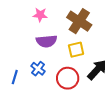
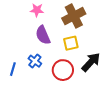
brown cross: (79, 21) -> (74, 16), turned 30
purple semicircle: (46, 41) -> (43, 35), turned 72

